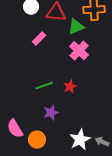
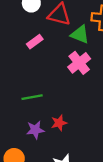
green triangle: (76, 27) -> (80, 34), turned 36
red star: (70, 87) -> (59, 123), moved

